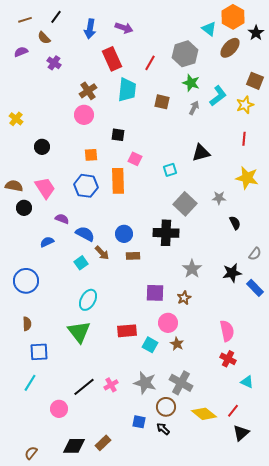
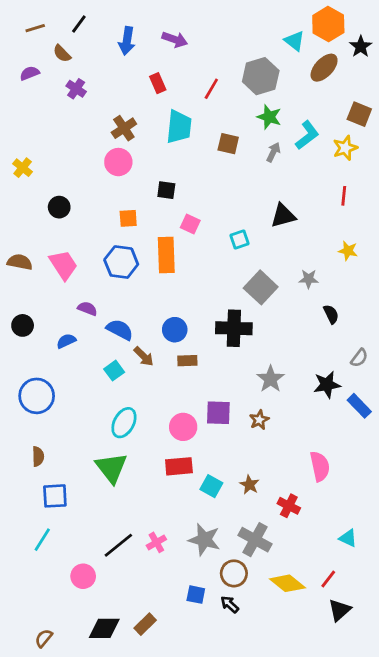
red rectangle: (112, 59) -> (158, 83), size x0.6
yellow star: (247, 178) -> (348, 251), size x0.6
black circle: (24, 208) -> (23, 325), moved
pink circle: (168, 323) -> (183, 427), moved
red cross: (228, 359) -> (289, 506), moved

